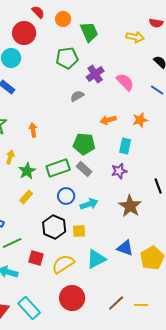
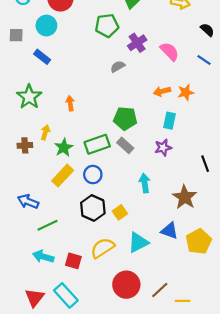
orange arrow: (108, 120) -> (162, 91), moved
blue circle: (66, 196) -> (93, 175), moved
yellow rectangle: (26, 197) -> (63, 176), size x1.5
cyan arrow: (89, 204) -> (145, 183), moved, turned -78
brown star: (130, 206) -> (185, 197), moved
yellow square: (79, 231) -> (120, 212), turned -32
red square: (36, 258) -> (73, 261), moved
red circle: (72, 298) -> (126, 285), moved
yellow line: (141, 305) -> (182, 301), moved

